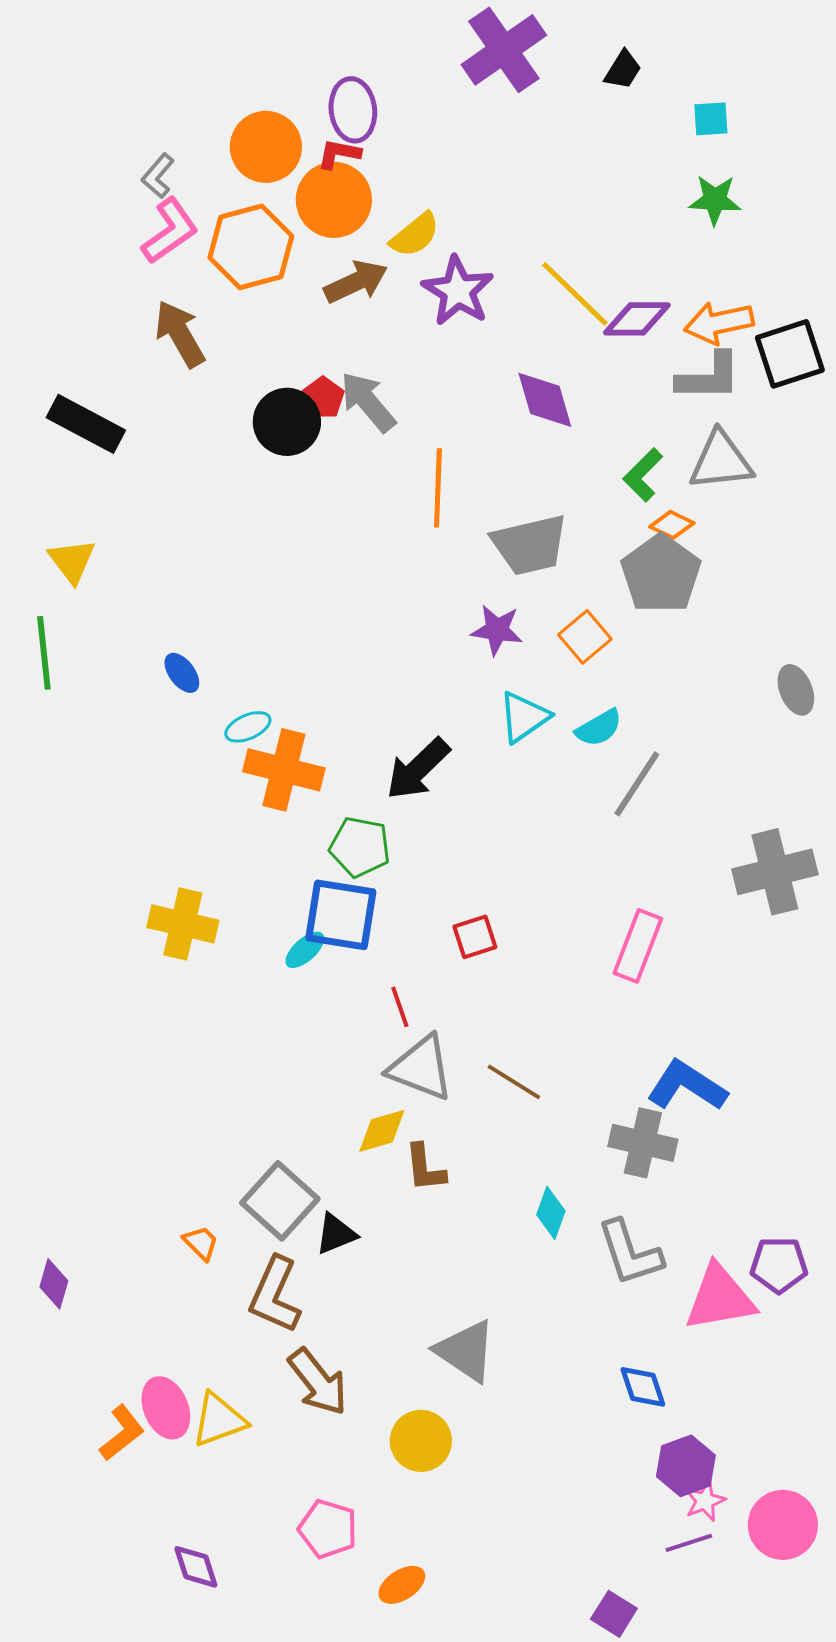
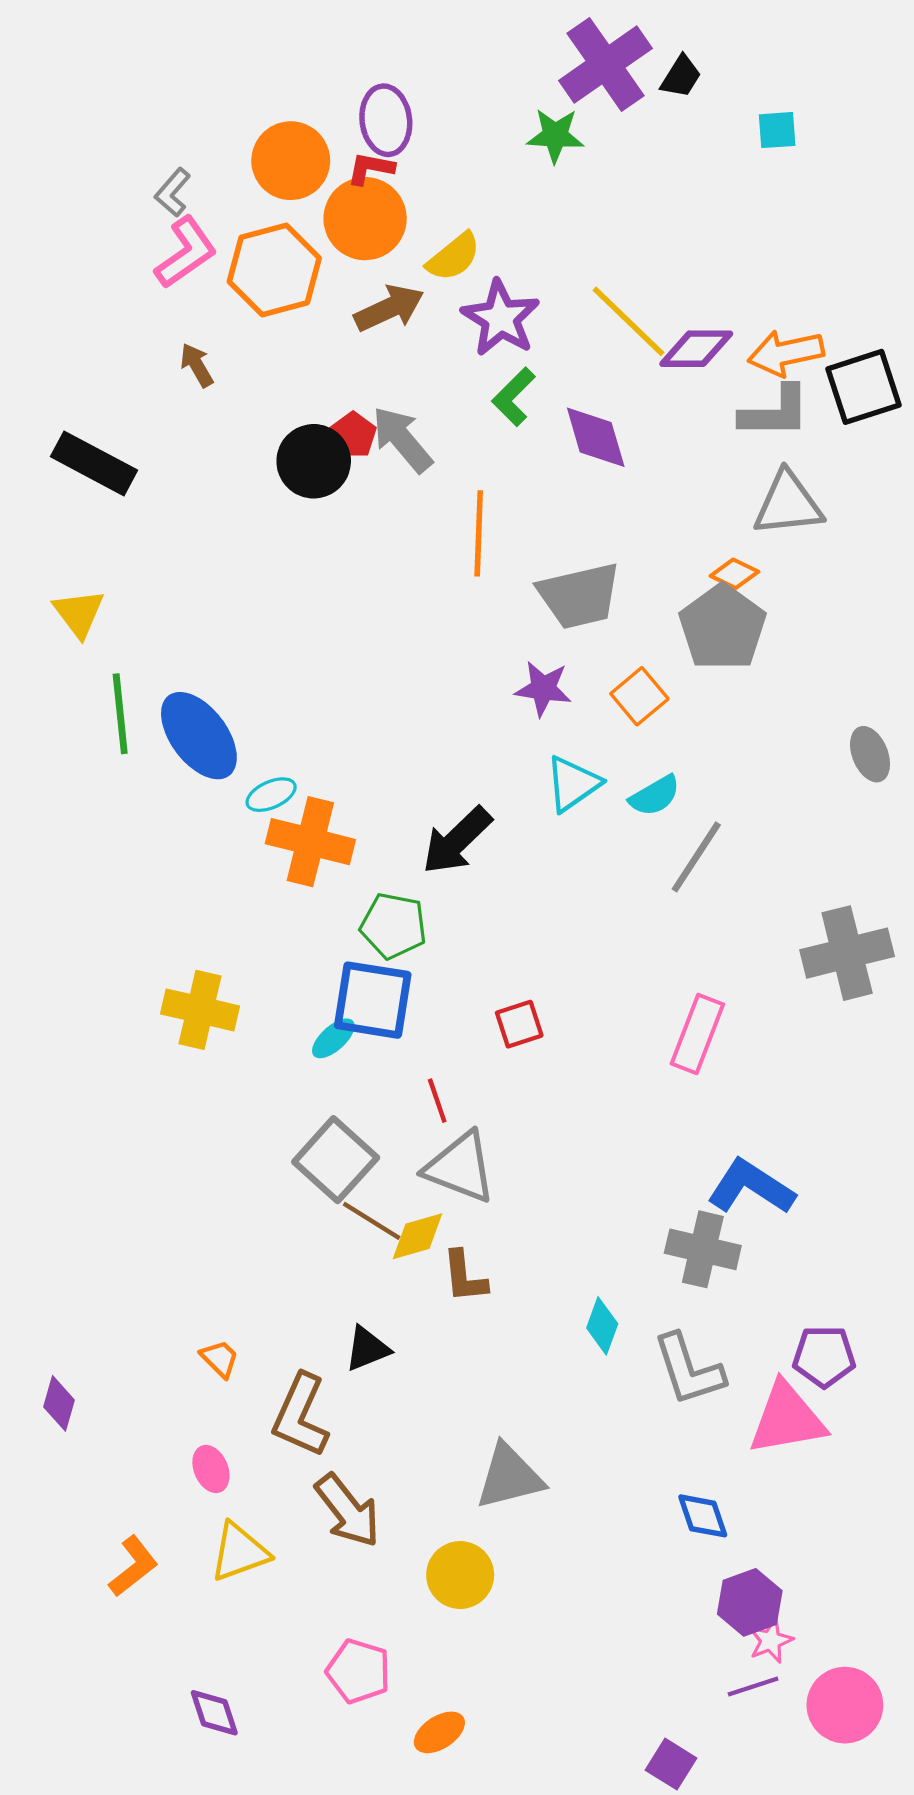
purple cross: (504, 50) -> (606, 64), moved
green star: (715, 200) -> (555, 136), moved
brown arrow: (180, 334) -> (197, 365), size x0.6
green L-shape: (643, 475) -> (514, 397), moved
green line: (44, 653) -> (120, 714), moved
blue ellipse: (182, 673) -> (199, 736), size x2.0
brown line: (514, 1082) -> (372, 1221), moved
gray square: (280, 1201) -> (336, 1160), moved
purple pentagon: (779, 1265) -> (824, 1356), moved
gray triangle: (466, 1351) -> (509, 1477), turned -48
pink ellipse: (166, 1408) -> (211, 1469), moved, size x0.7
pink circle: (783, 1525) -> (845, 1705), moved

